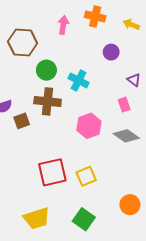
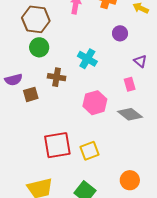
green circle: (46, 70) -> (39, 47), moved
brown cross: (48, 101) -> (57, 77), size x0.7

